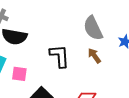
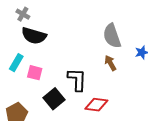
black L-shape: (60, 56) -> (77, 80), moved

